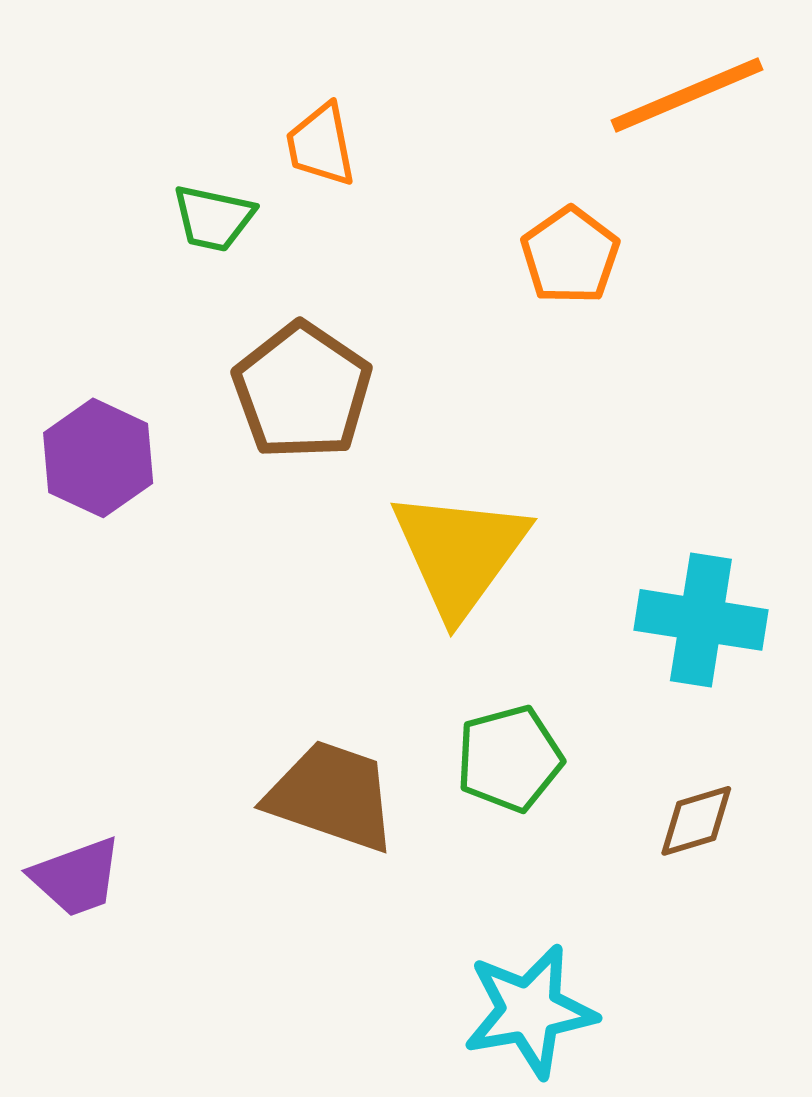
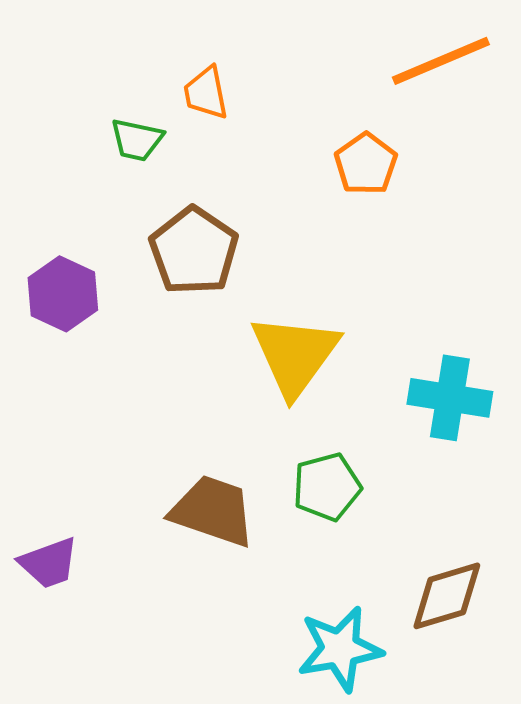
brown diamond: (696, 821) -> (447, 596), moved, size x1.5

